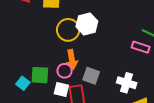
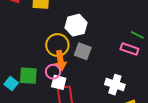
yellow circle: (68, 30) -> (57, 45), moved
gray square: (91, 76) -> (83, 51), moved
white square: (61, 90) -> (59, 82), moved

